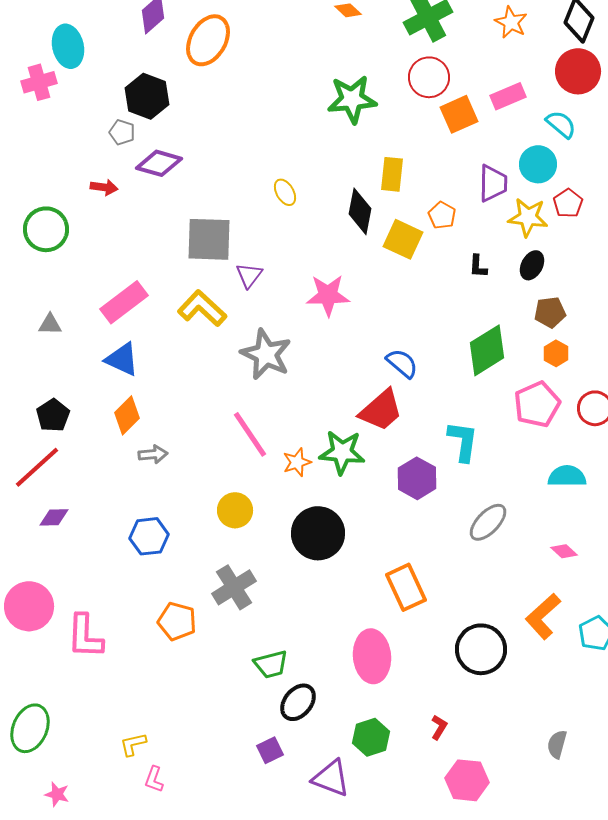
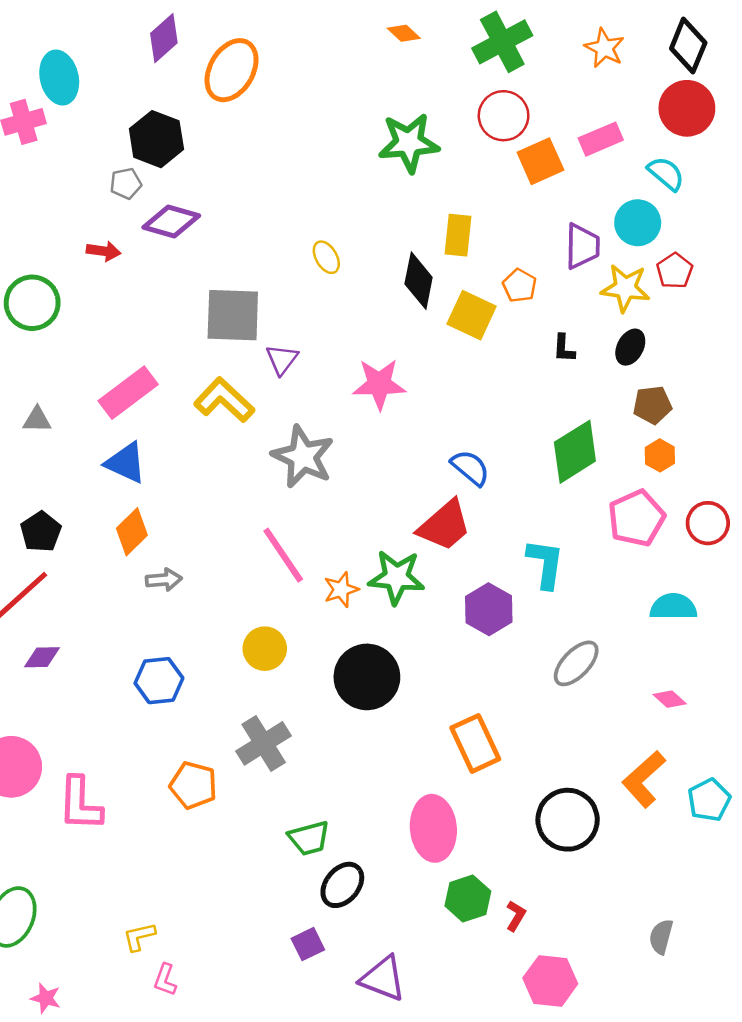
gray pentagon: (122, 132) -> (126, 183), turned -30
green hexagon: (371, 737) -> (468, 898), moved

